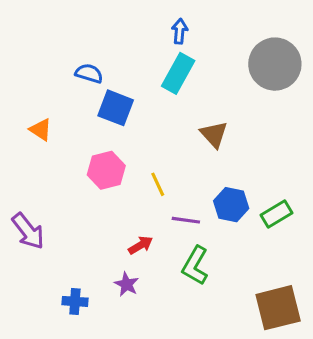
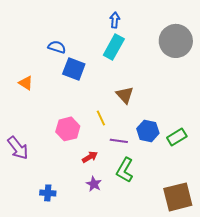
brown triangle: (214, 134) -> (125, 95), moved
pink hexagon: (106, 170) -> (68, 129), moved
purple star: (127, 284) -> (94, 184), moved

